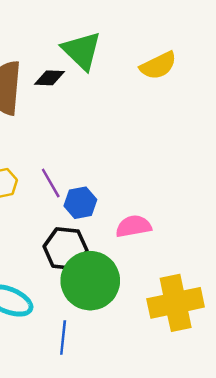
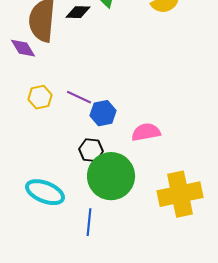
purple line: (51, 183) -> (79, 97), turned -35
black hexagon: (66, 249) -> (91, 150), size x0.7

